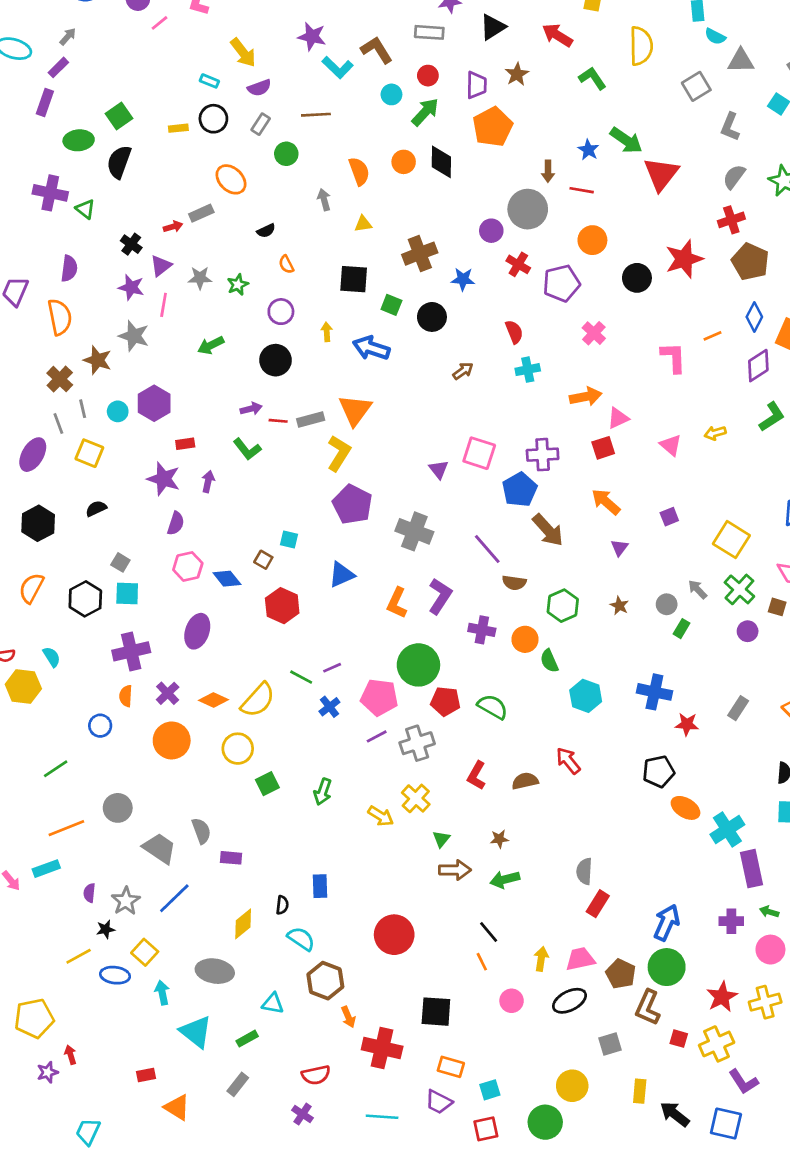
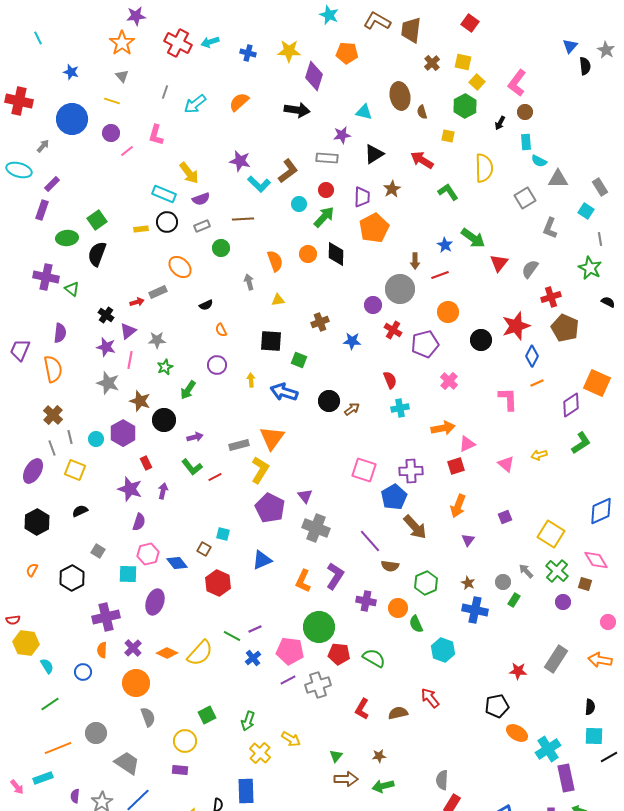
gray arrow: (68, 36) -> (43, 146), moved
brown L-shape: (377, 50) -> (288, 171), turned 85
cyan rectangle: (209, 81) -> (164, 194), size x1.6
gray rectangle: (261, 124) -> (202, 226), turned 35
red triangle: (661, 174) -> (499, 263), size x0.7
gray semicircle: (734, 177) -> (530, 269), moved
red line: (582, 190) -> (440, 275), turned -30
brown cross: (420, 254) -> (320, 322), size x0.7
green star: (238, 285) -> (165, 367), moved
black circle: (432, 317) -> (329, 401), moved
blue diamond: (754, 317) -> (532, 356), moved
green arrow: (211, 345) -> (188, 390), moved, turned -30
brown star: (97, 360) -> (140, 401), moved
black circle: (275, 360) -> (164, 420), moved
red line: (278, 421) -> (215, 477), moved, turned -32
red rectangle: (185, 444) -> (146, 463), turned 72
purple triangle: (439, 469) -> (305, 496), moved
orange arrow: (606, 502) -> (458, 506), turned -110
orange semicircle: (31, 588) -> (32, 570), size x0.6
cyan square: (127, 593) -> (128, 574), moved
cyan semicircle: (52, 657) -> (47, 666), moved
blue cross: (654, 692) -> (475, 610), moved
gray rectangle: (738, 708) -> (556, 659), size x1.5
yellow circle: (238, 749) -> (185, 741), moved
yellow cross: (416, 798) -> (260, 753), moved
gray semicircle: (201, 831) -> (148, 717), moved
blue rectangle: (320, 886) -> (246, 791), size x1.4

